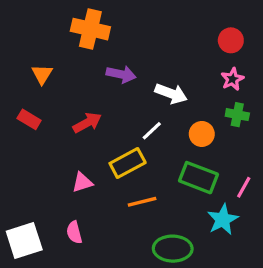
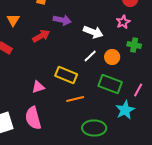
pink star: (232, 79) -> (123, 22), moved
red arrow: (87, 123) -> (41, 36), moved
white line: (152, 131) -> (90, 56), moved
yellow rectangle: (128, 163) -> (66, 75), turned 50
pink semicircle: (74, 232) -> (33, 118), size x1.6

